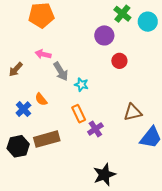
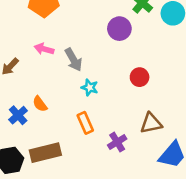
red circle: (119, 61) -> (140, 77), moved
gray arrow: (61, 71) -> (73, 60), moved
purple cross: (95, 129) -> (117, 142), moved

